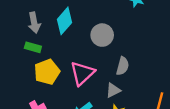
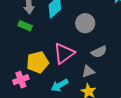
gray semicircle: (123, 66) -> (99, 52), turned 42
yellow pentagon: (47, 72) -> (38, 62), moved

